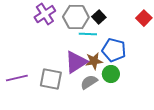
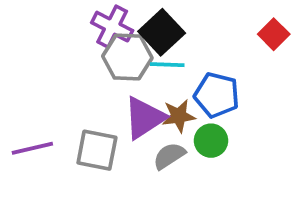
purple cross: (45, 14) -> (112, 27), moved, turned -30
gray hexagon: (76, 17) -> (127, 57), moved
black square: (99, 17) -> (162, 32), moved, size x1.6

